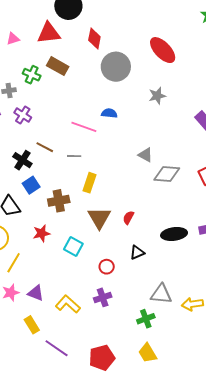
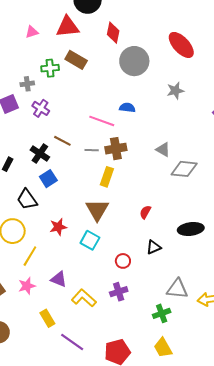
green cross: (32, 75) -> (50, 68), turned -30
brown cross: (59, 201) -> (116, 149), moved
brown triangle: (99, 218) -> (97, 210), moved
purple triangle: (36, 293) -> (59, 279), moved

